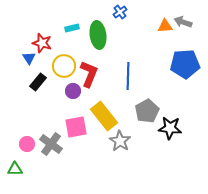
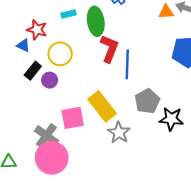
blue triangle: (29, 58) -> (23, 45), turned -32
red L-shape: (89, 74) -> (109, 49), moved
purple circle: (73, 91) -> (50, 80), moved
pink circle: (27, 144) -> (52, 158), moved, size x2.0

